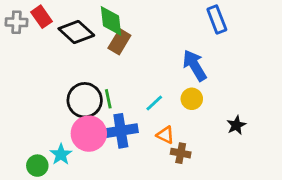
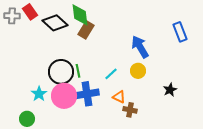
blue rectangle: (217, 19) -> (180, 32), moved
cyan star: (61, 154) -> (39, 94), moved

